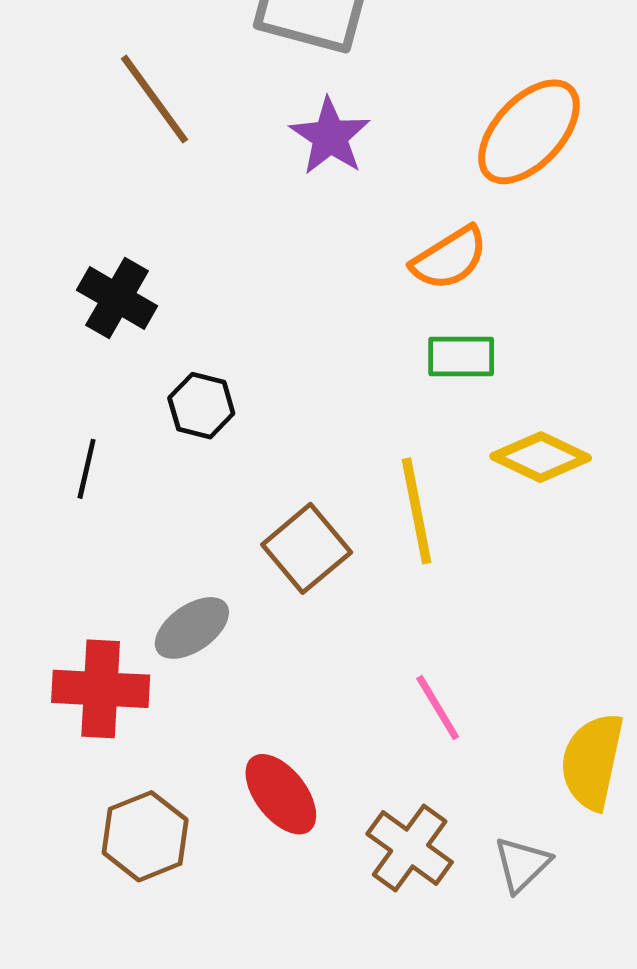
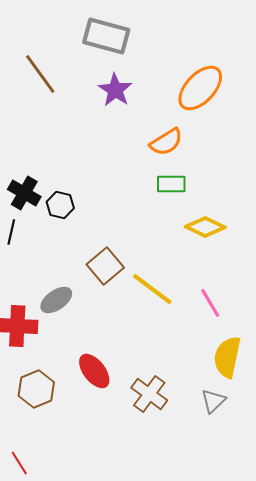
black cross: (117, 298) -> (24, 193), moved
yellow line: (417, 511) -> (152, 289), moved, turned -42
pink line: (438, 708) -> (210, 303), moved
gray triangle: (522, 864) -> (213, 401), moved

